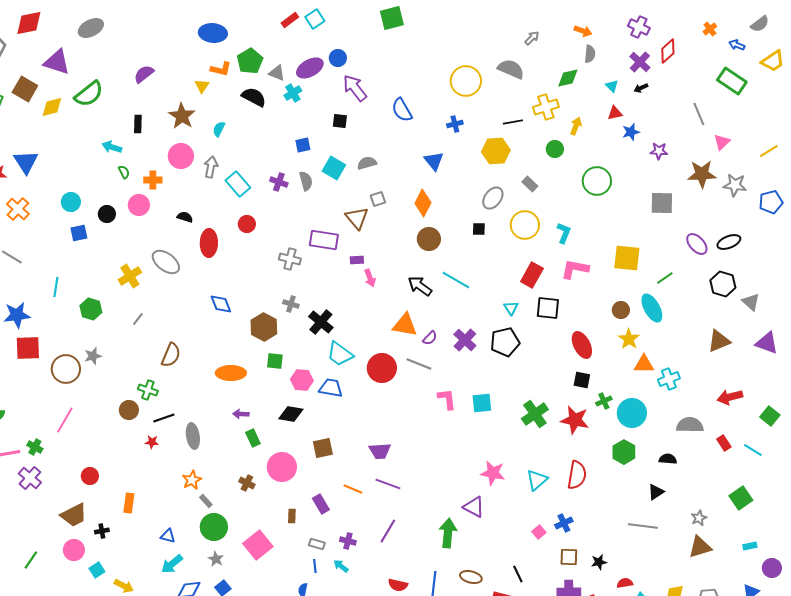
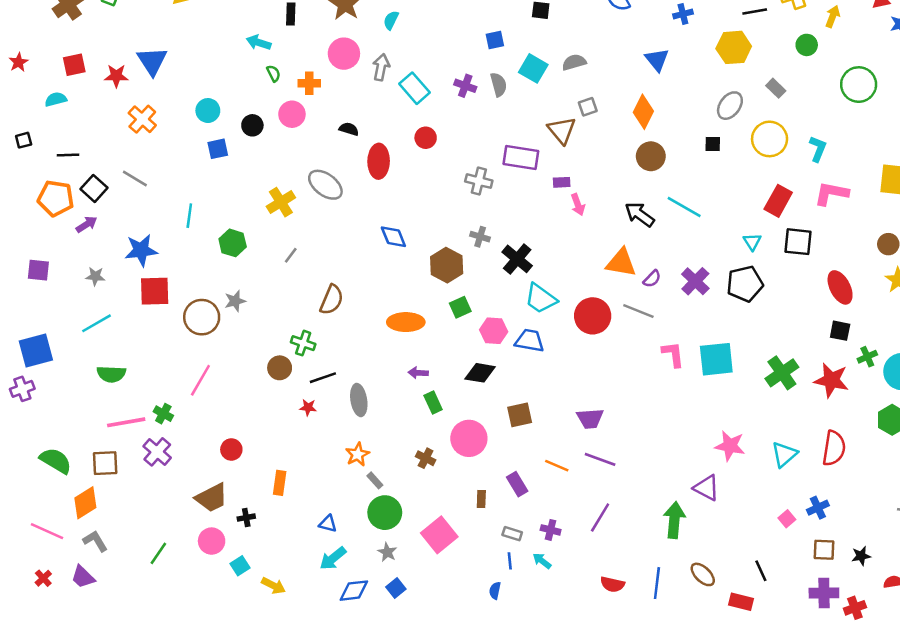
green square: (275, 361) -> (460, 307), turned -30
cyan square: (482, 403) -> (716, 359), size x1.4
brown ellipse: (471, 577) -> (703, 574), turned 30

